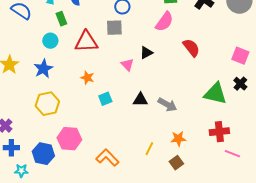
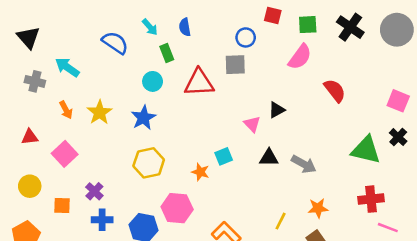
black triangle: (146, 53) -> (277, 110), moved
pink triangle: (127, 65) -> (252, 124), moved
orange star: (87, 78) -> (200, 172), moved

